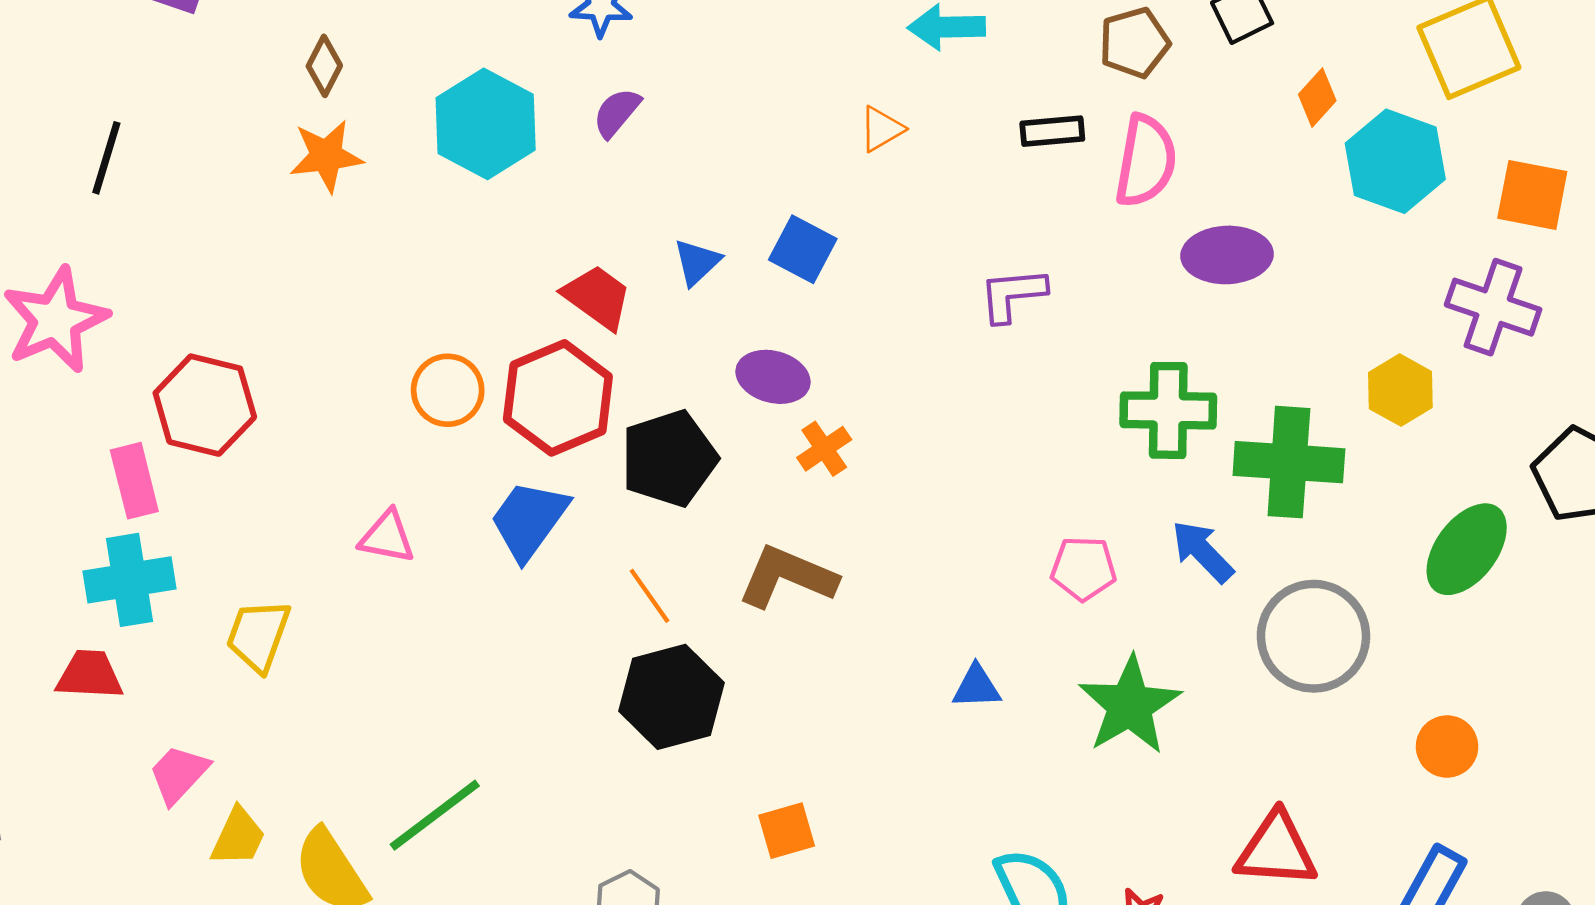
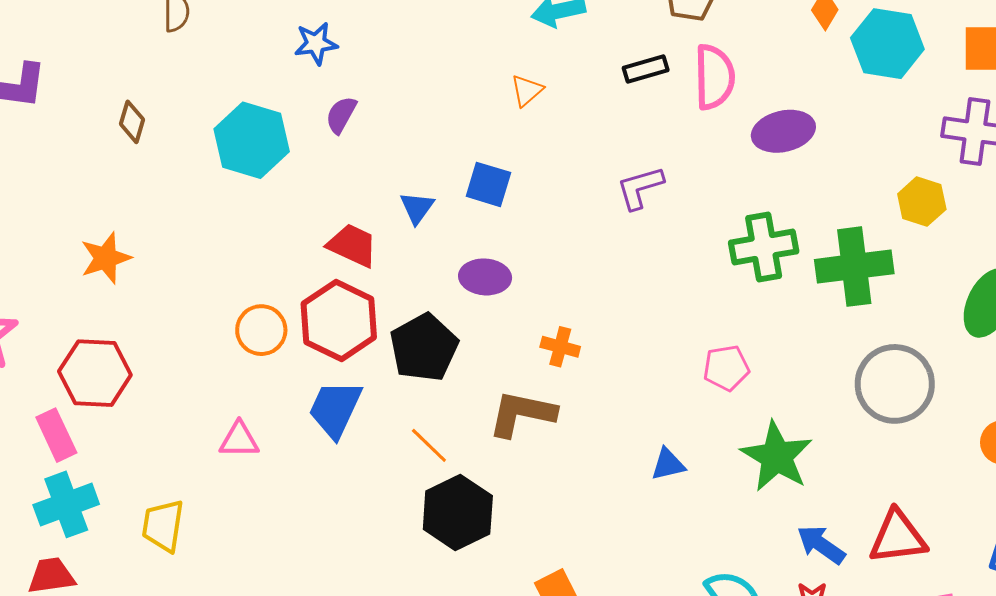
orange star: (326, 156) -> (106, 258), moved
orange cross: (824, 449) -> (560, 347), moved, turned -30
blue arrow: (1203, 551) -> (821, 545), moved

